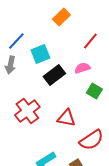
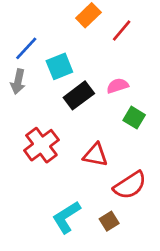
red line: (90, 41) -> (122, 30), moved

